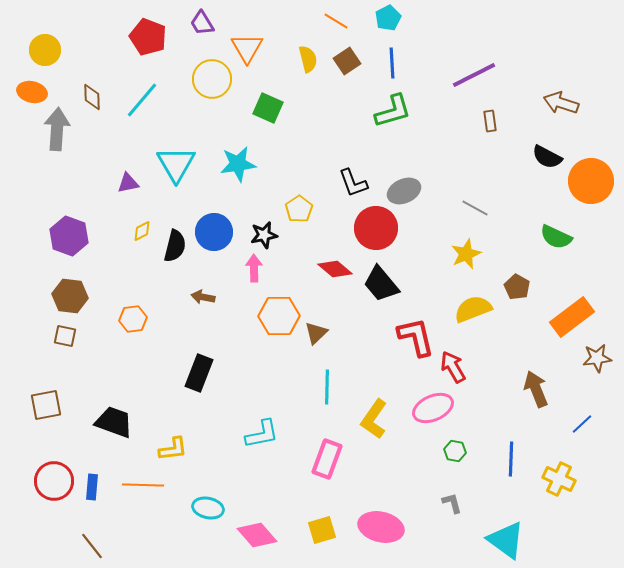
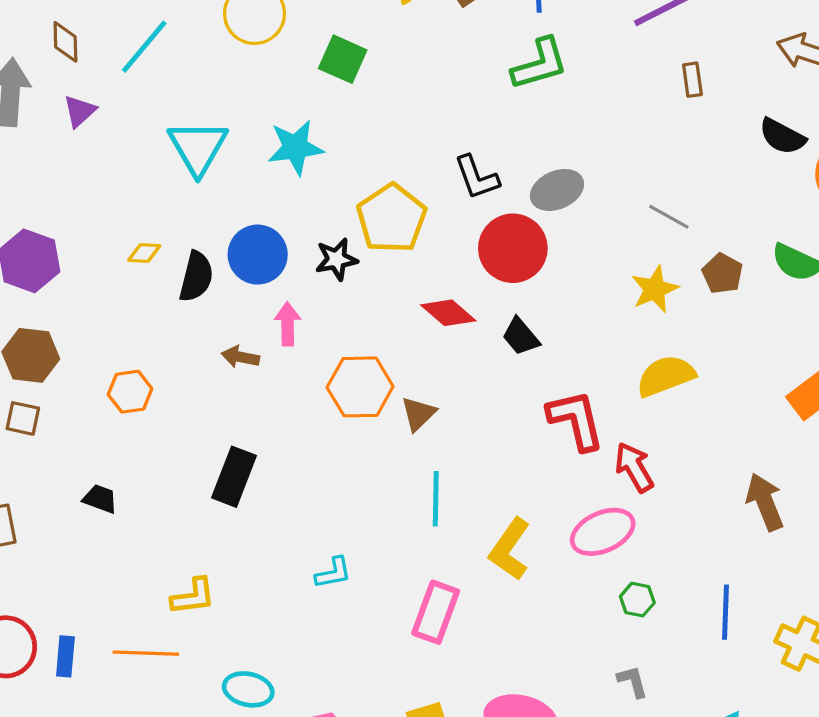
purple triangle: (128, 183) -> (80, 111), moved, turned -30
yellow pentagon: (299, 209) -> (392, 218), size x1.6
yellow diamond: (142, 231) -> (144, 253), turned 30
pink arrow: (254, 268) -> (288, 324), moved
black trapezoid: (381, 284) -> (521, 336), size x0.7
brown pentagon: (517, 287) -> (722, 273), moved
black trapezoid: (114, 422) -> (100, 499), moved, size x0.6
cyan L-shape: (262, 434) -> (333, 573), size x0.7

